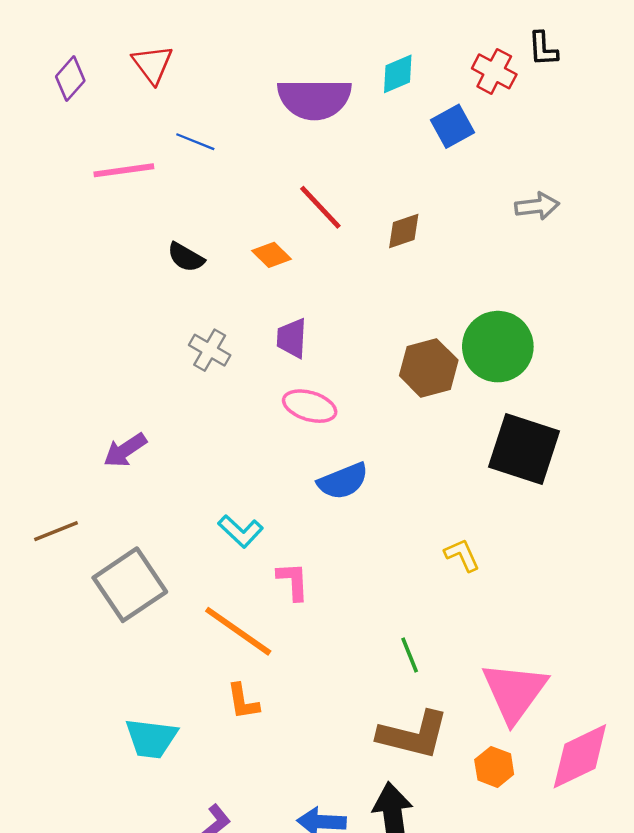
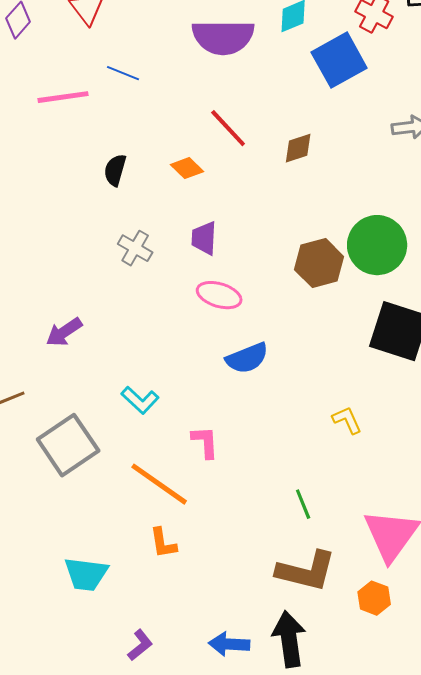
blue square: (453, 126) -> (339, 60), size x1.5
black semicircle: (186, 257) -> (115, 170), turned 76
cyan L-shape: (241, 531) -> (140, 400), moved

